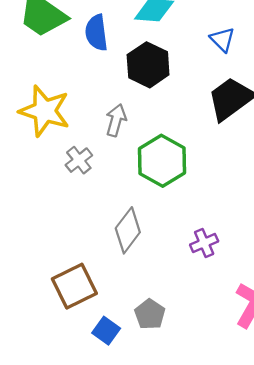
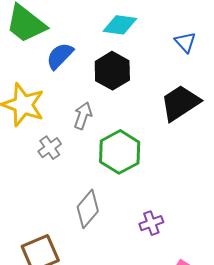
blue semicircle: (96, 33) -> (60, 56), moved, turned 48
blue triangle: (222, 40) -> (185, 42), moved

